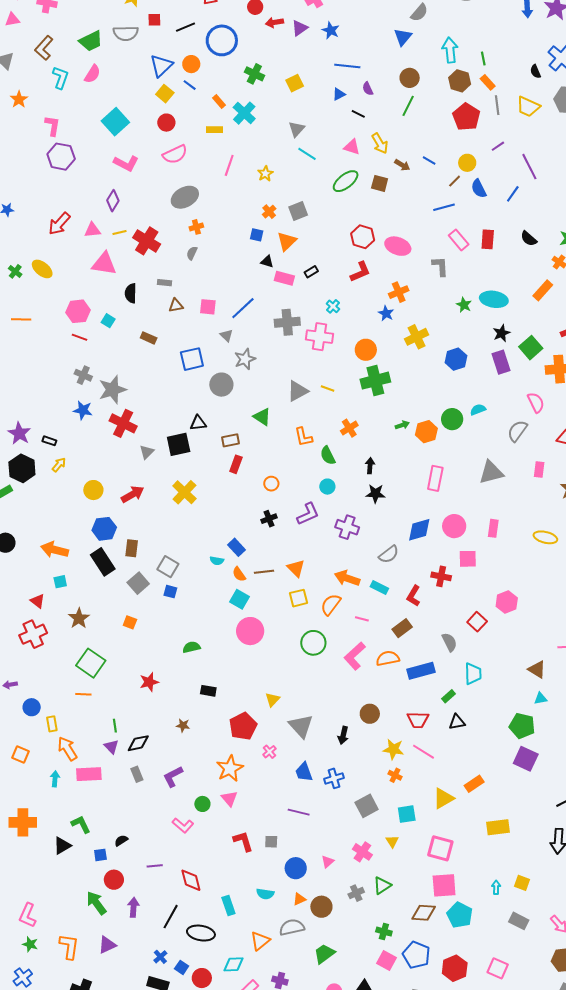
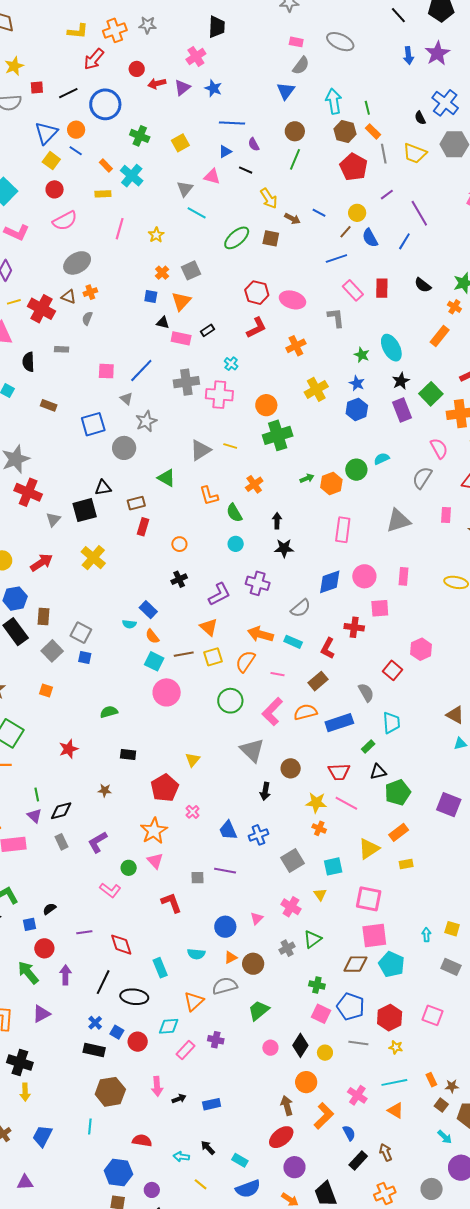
pink triangle: (352, 147) -> (212, 177), moved
cyan ellipse: (494, 299) -> (391, 348), turned 56
brown triangle: (176, 305) -> (69, 297), moved, turned 35
blue star: (386, 313) -> (357, 383), moved
purple L-shape: (308, 514) -> (219, 594), moved
brown line: (264, 572) -> (184, 654), moved
gray triangle: (301, 726) -> (252, 750), moved
green pentagon: (522, 726) -> (398, 792), moved, turned -30
yellow rectangle: (498, 827) -> (406, 864), moved, size x0.6
gray square: (271, 842) -> (198, 878), moved

